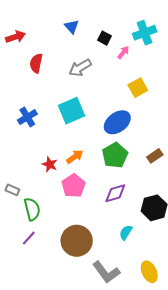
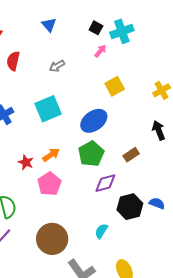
black square: (104, 38) -> (96, 28), moved
gray arrow: (80, 68) -> (57, 66), size x0.7
purple diamond: (115, 193) -> (105, 183), moved

